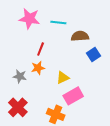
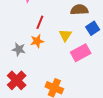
yellow triangle: (63, 78) -> (65, 35), moved, turned -32
pink rectangle: (73, 96) -> (81, 53), moved

